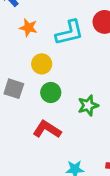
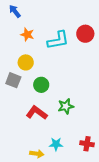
yellow circle: (42, 64) -> (26, 62), moved
green star: (88, 105) -> (66, 106), moved

